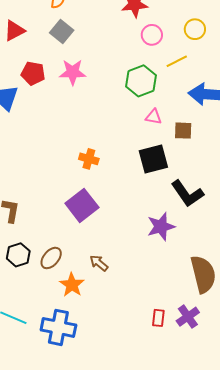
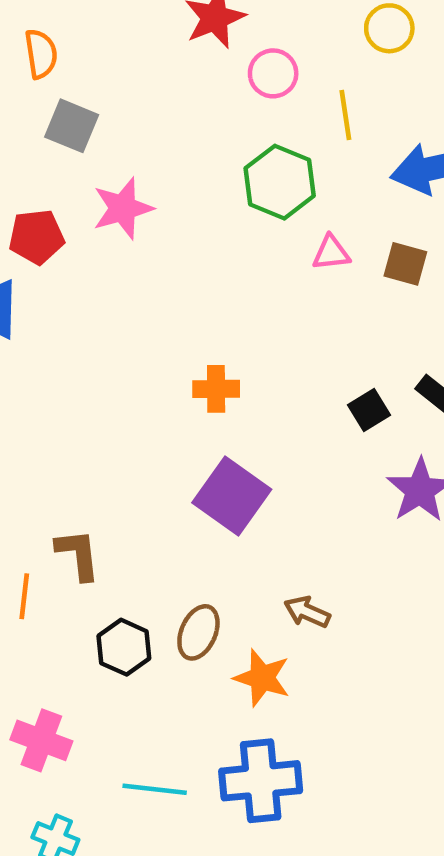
yellow circle: (195, 29) -> (389, 28), moved
yellow line: (177, 61) -> (345, 115), turned -55
brown square: (183, 131) -> (405, 264), turned 30
black square: (153, 159) -> (369, 410), moved, size x0.6

